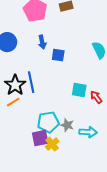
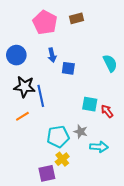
black star: (15, 85) -> (24, 87), moved, turned -30
gray star: (67, 125) -> (81, 132), moved
purple square: (40, 138) -> (47, 173), moved

